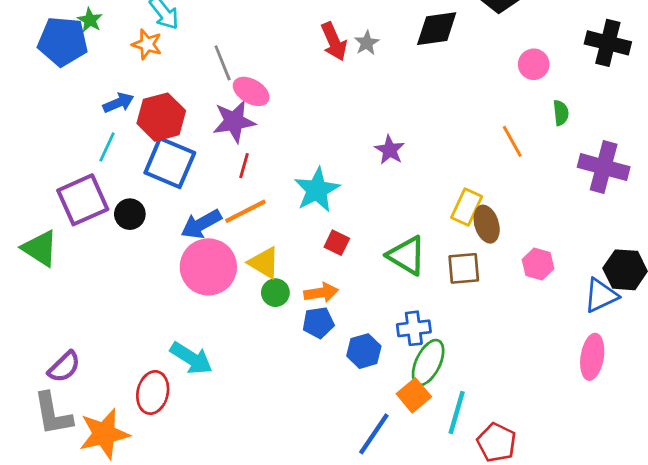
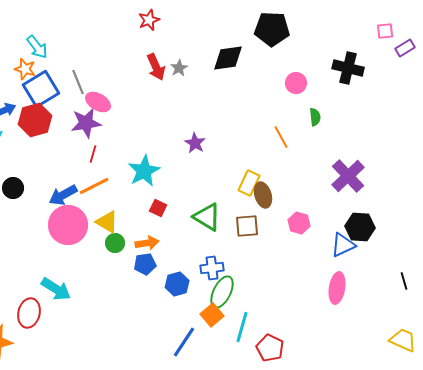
blue square: (170, 163) -> (41, 89), moved, turned 36
purple cross: (604, 167) -> (348, 176), moved, turned 32

